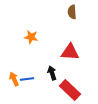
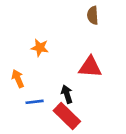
orange arrow: (14, 79) -> (18, 79), moved
red rectangle: (70, 90) -> (67, 116), moved

